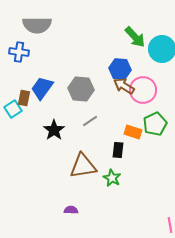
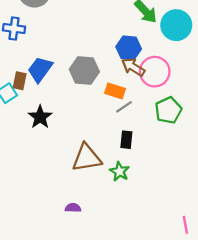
gray line: (90, 121) -> (124, 107), moved
black star: (54, 130) -> (40, 117), moved
orange rectangle: (133, 132) -> (115, 91), moved

